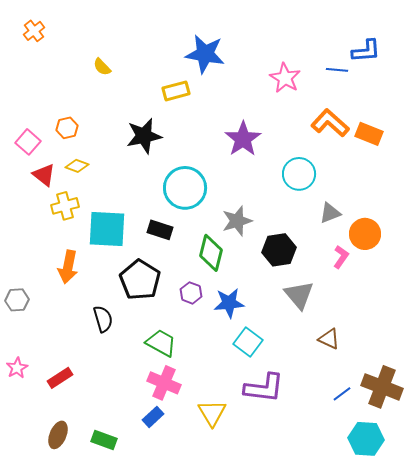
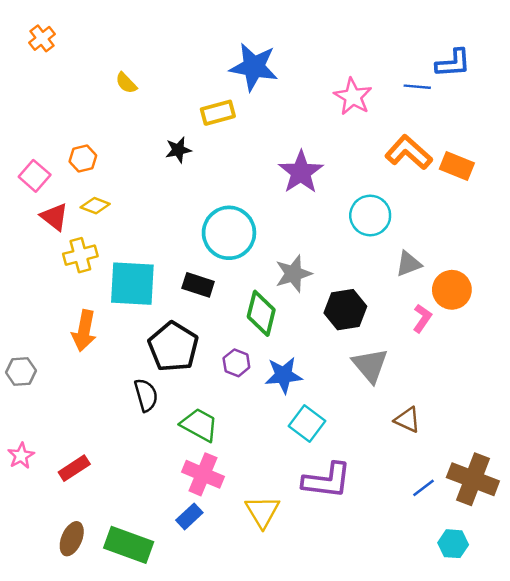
black star: (144, 136) -> (178, 150), moved, size x0.6
black semicircle: (103, 319) -> (146, 395), moved
cyan hexagon: (366, 439) -> (453, 544), size x0.7
green rectangle: (104, 440) -> (129, 545), size x1.5

